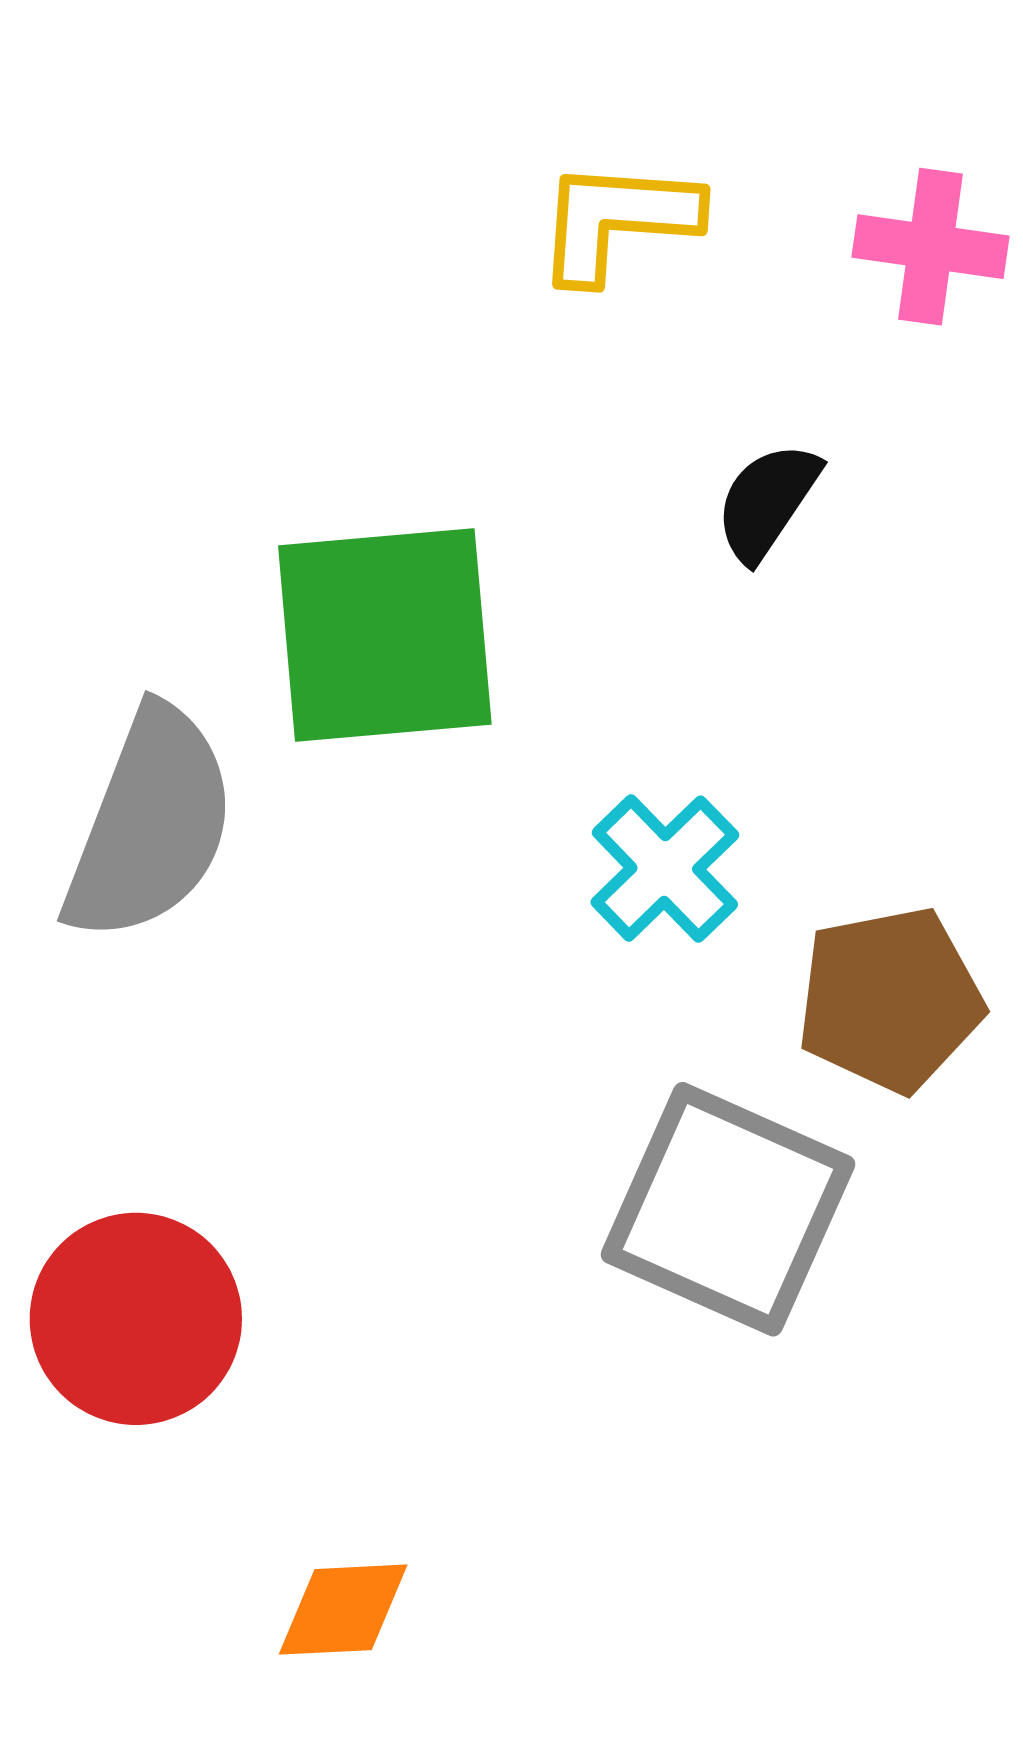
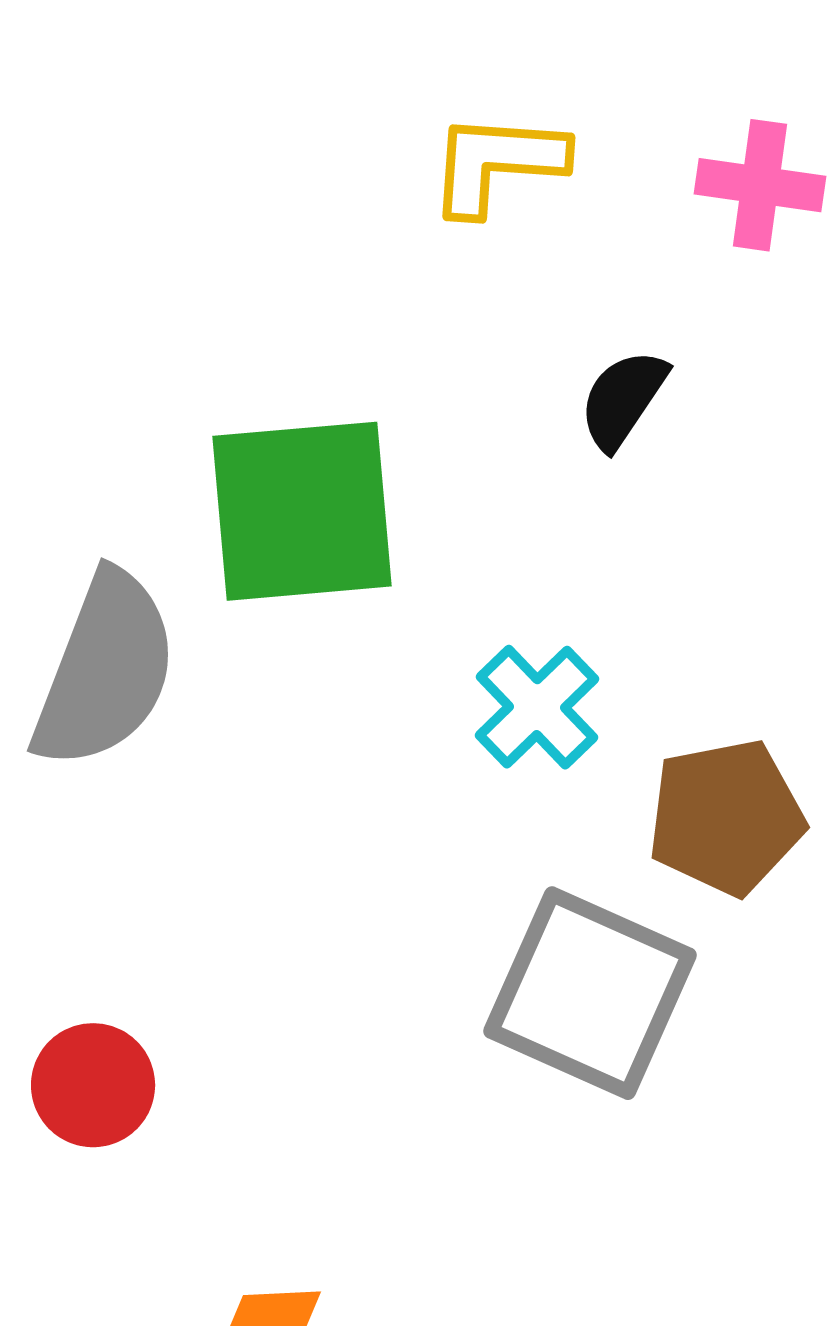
red circle: (136, 1319) -> (93, 1085), size x0.7

